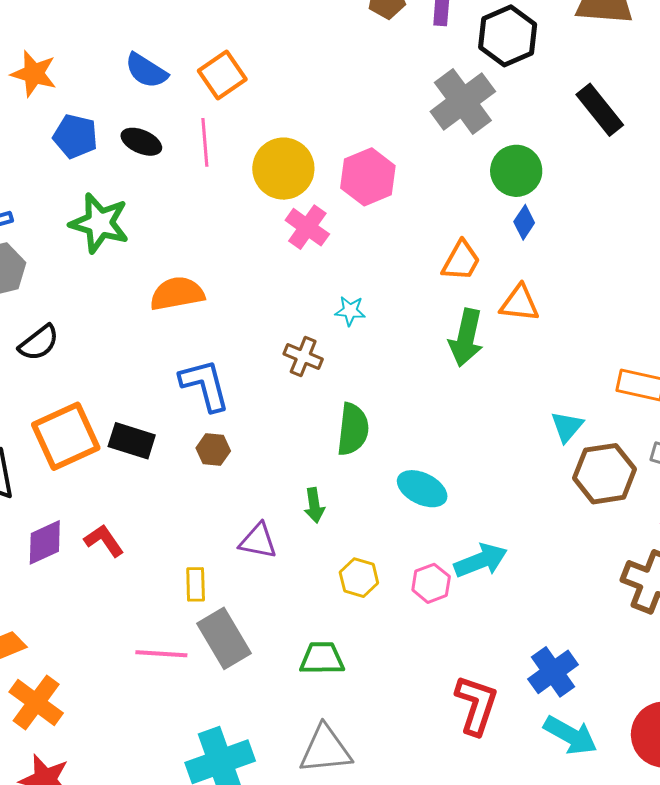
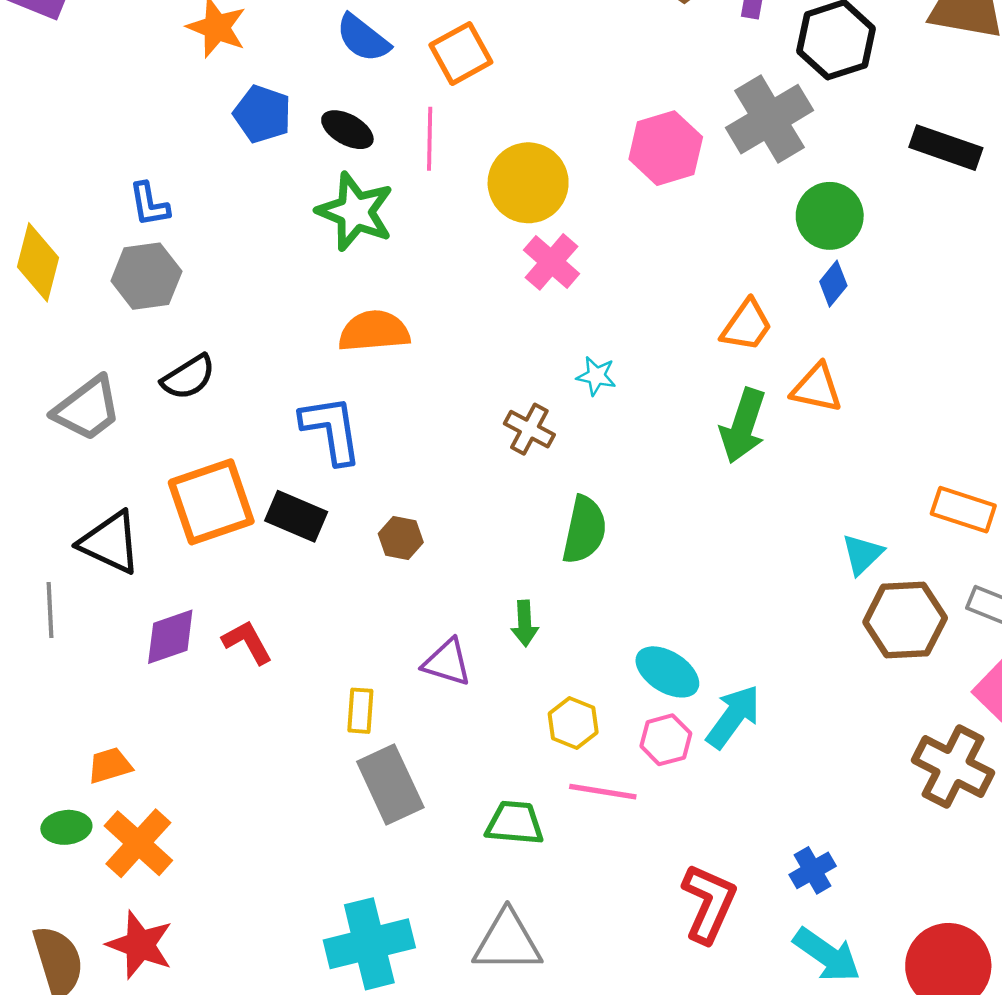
black rectangle: (600, 110) -> (946, 148), turned -38
pink hexagon: (368, 177) -> (666, 148), moved
green star: (99, 223) -> (355, 212), moved
blue L-shape: (205, 385) -> (331, 430), moved
cyan ellipse: (422, 489) -> (667, 672), moved
cyan arrow: (481, 560) -> (733, 717), turned -38
pink line: (161, 654) -> (603, 792), moved
blue cross: (553, 672) -> (813, 870), size x0.7

